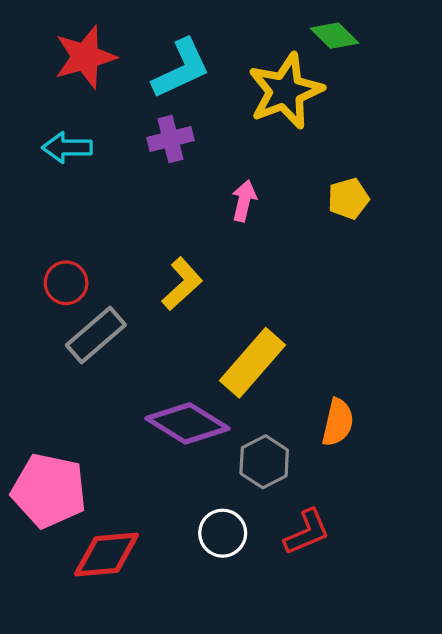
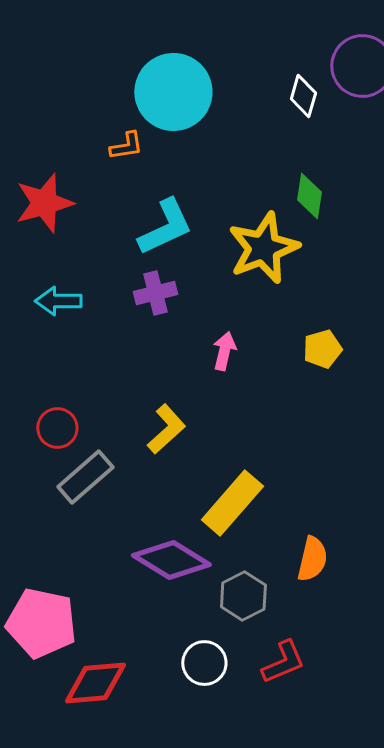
green diamond: (335, 36) -> (309, 196), turned 54
red star: (85, 57) -> (44, 203), moved

